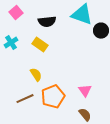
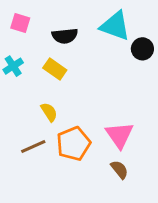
pink square: (16, 13) -> (20, 23), turned -32
pink triangle: (85, 91) -> (119, 135), size x1.5

